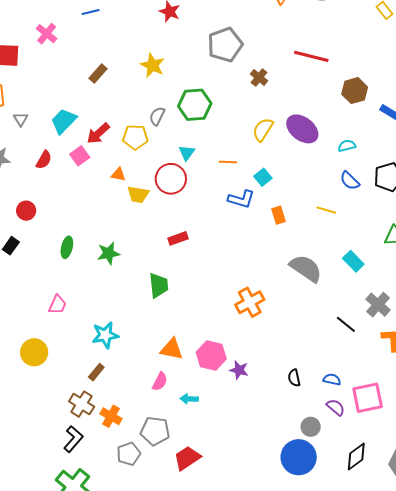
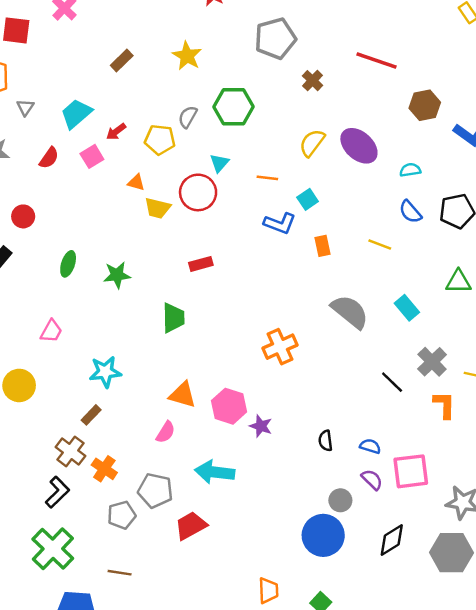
red arrow: (98, 133) -> (116, 132), size x0.7
cyan arrow: (189, 399) -> (215, 472), moved, size x1.8

